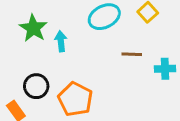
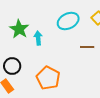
black circle: (36, 86) -> (12, 66), moved

